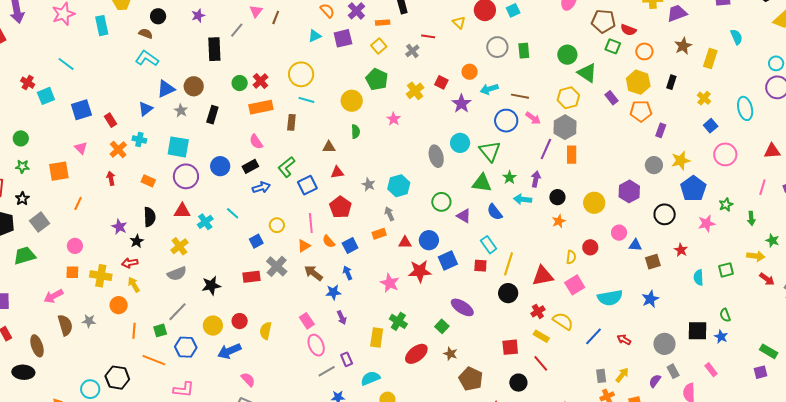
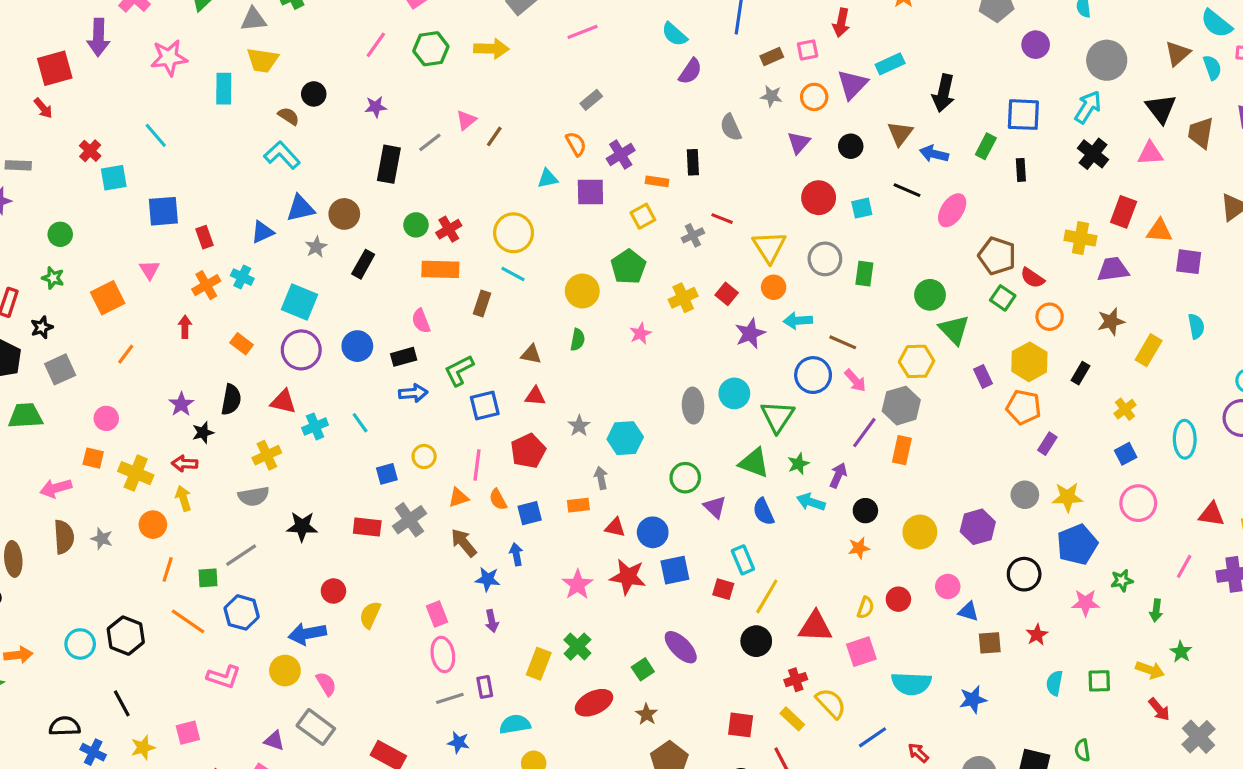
yellow triangle: (459, 22) -> (769, 247), moved, size x1.6
orange square: (59, 171) -> (108, 298), turned -30
yellow circle: (213, 326) -> (285, 671), moved

